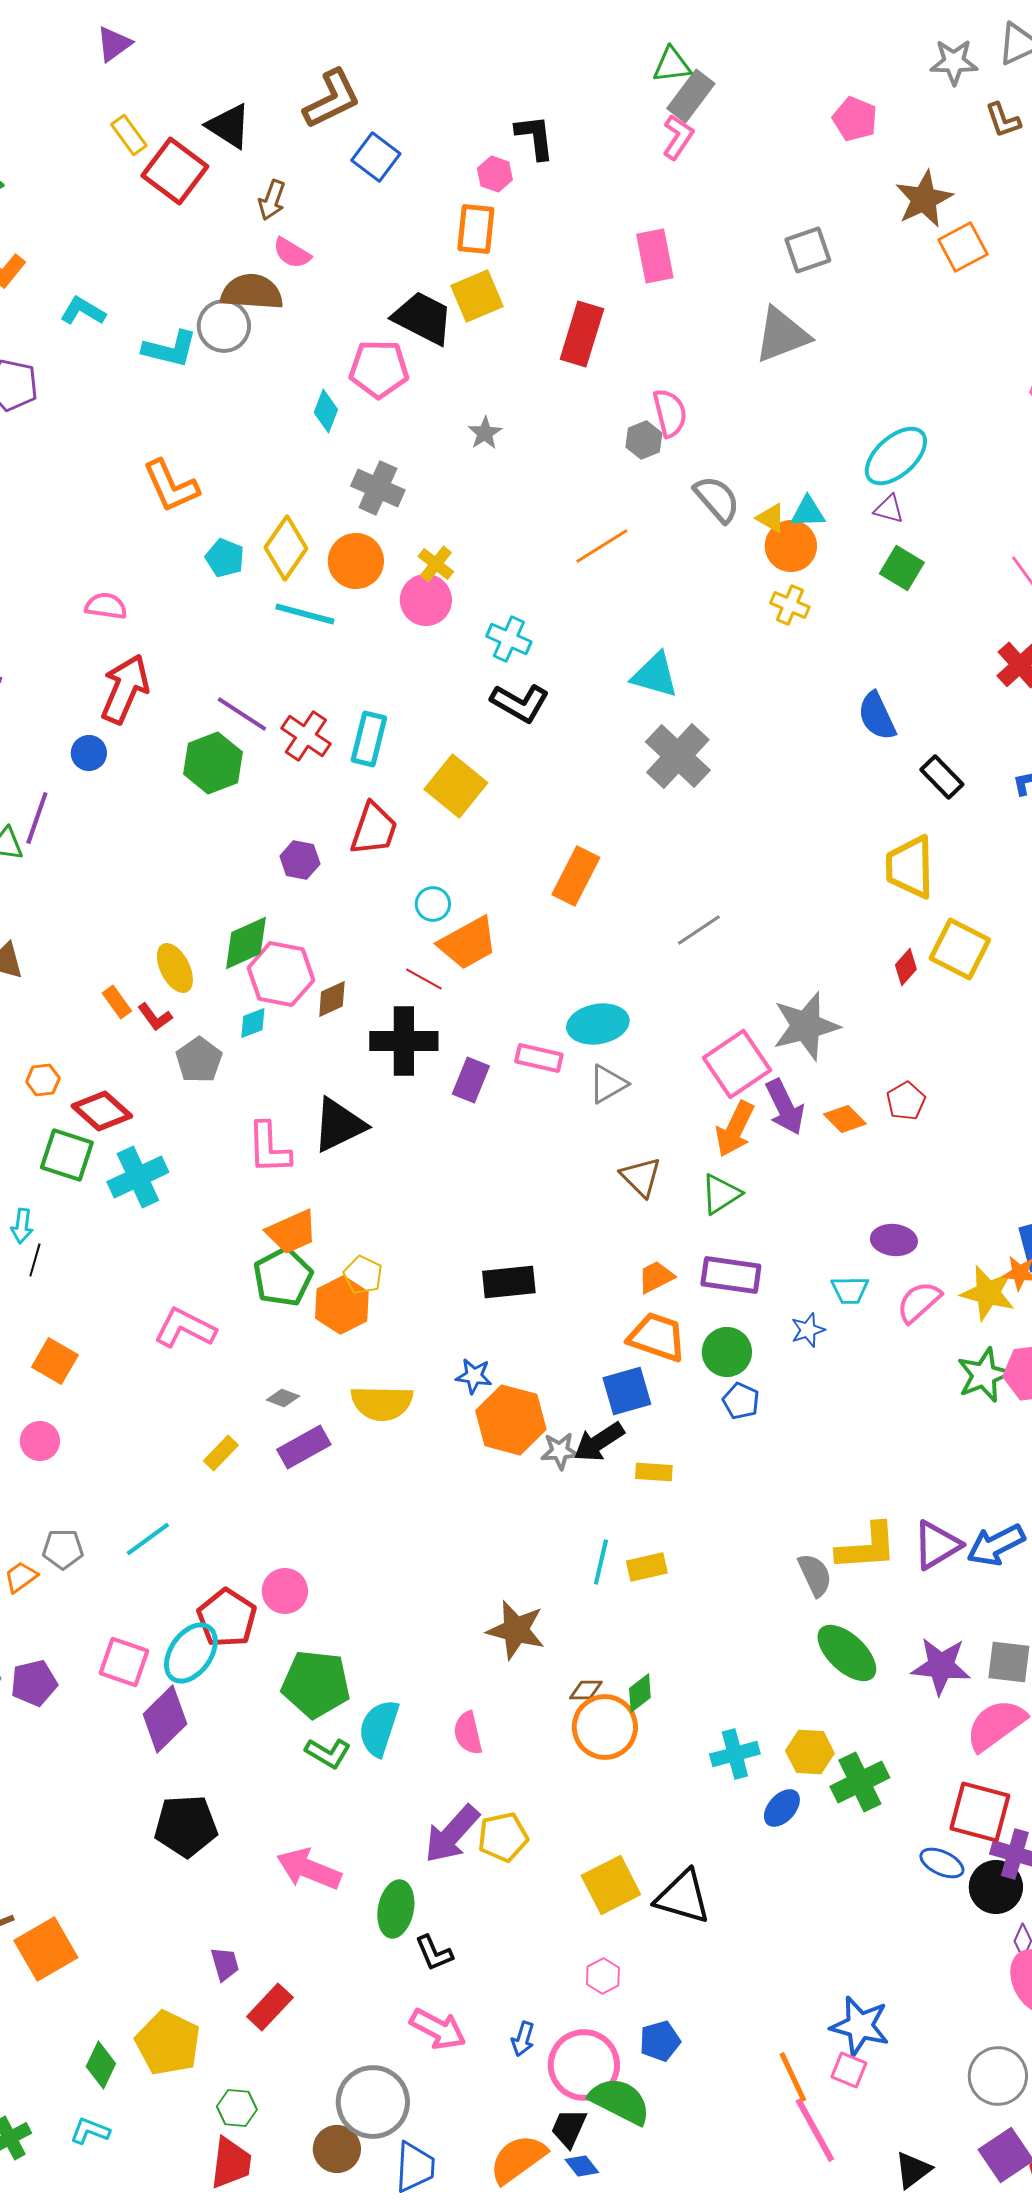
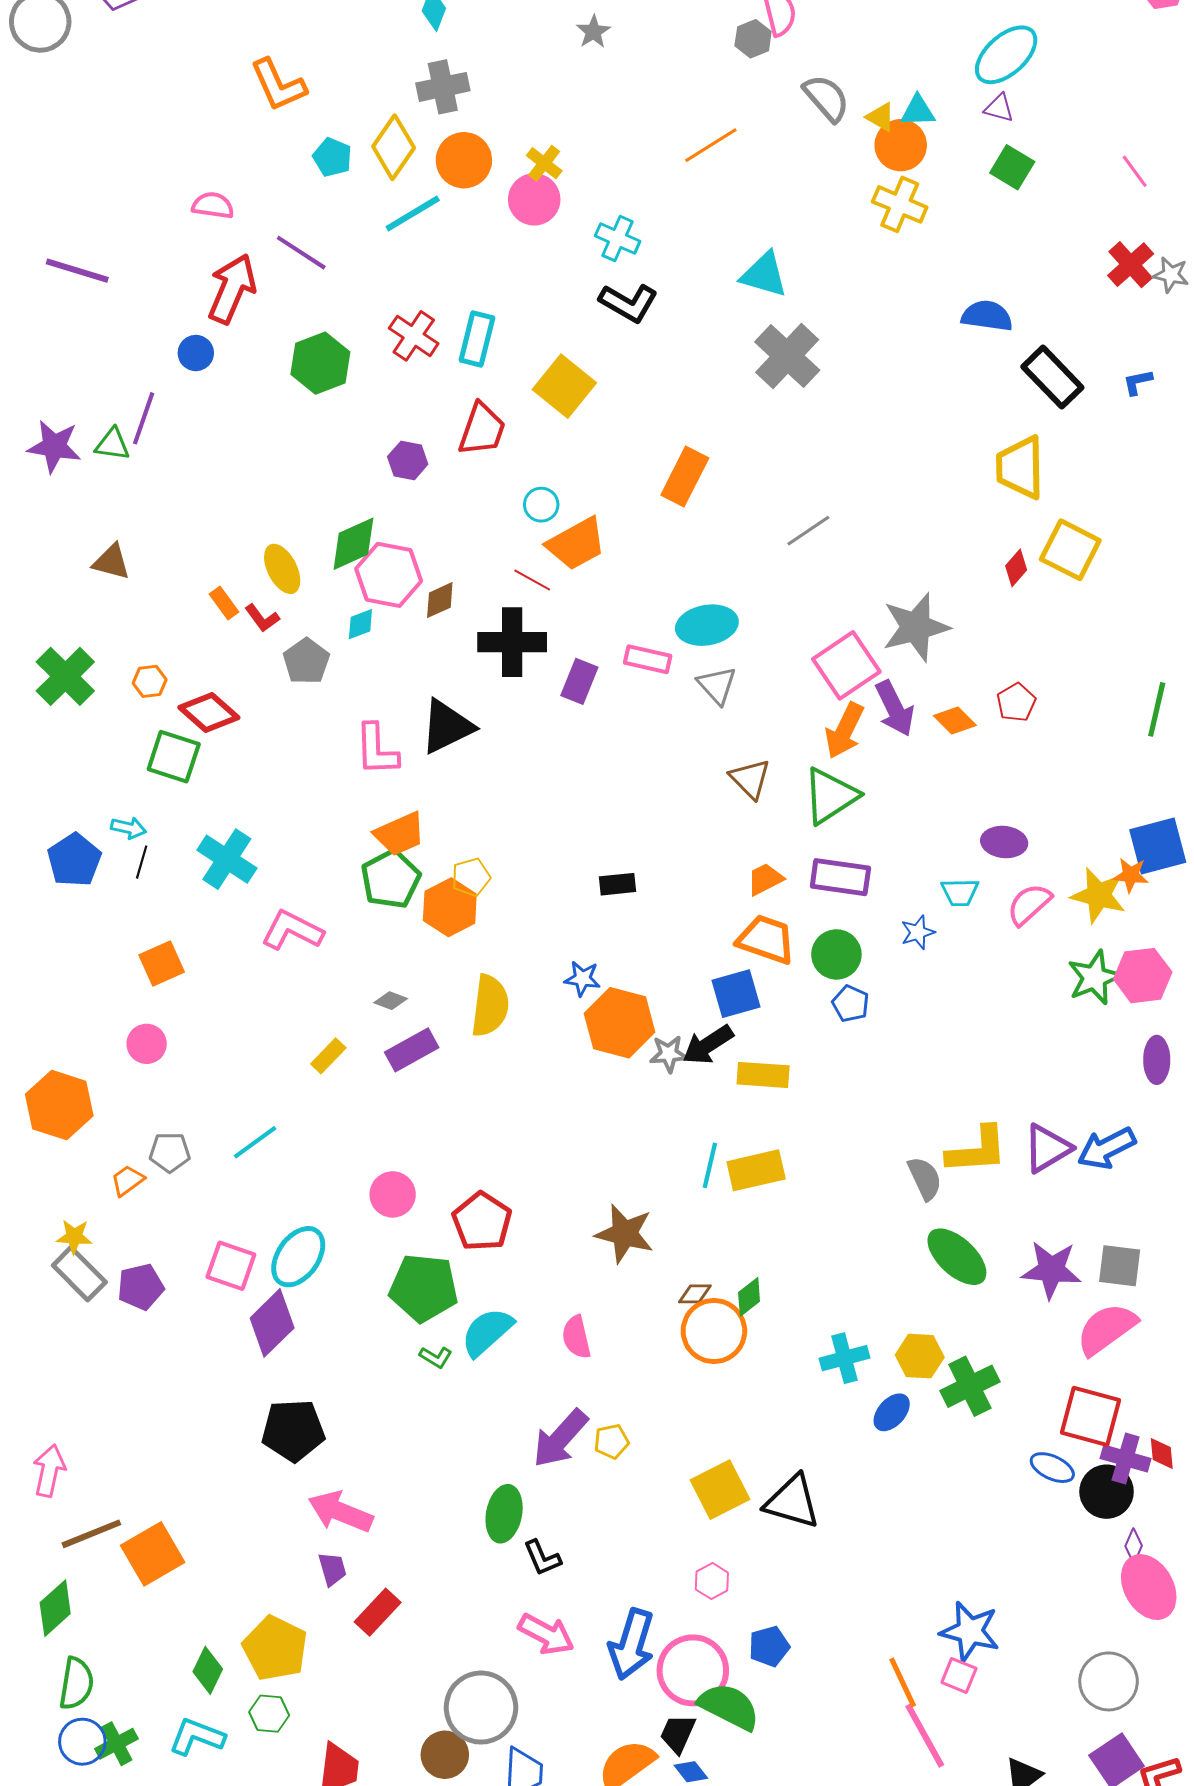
gray cross: (378, 488) -> (443, 87), moved, turned -36
yellow cross: (790, 605) -> (900, 204), size x1.4
cyan line: (305, 614) -> (413, 213), turned -46
purple line: (242, 714) -> (301, 253), moved
blue semicircle: (877, 716) -> (987, 316), turned 123
black rectangle: (942, 777) -> (1052, 377), size x1.4
gray triangle: (608, 1084) -> (717, 685), turned -42
cyan cross: (138, 1177) -> (227, 859), moved, turned -32
green triangle: (721, 1194) -> (830, 796), size x1.4
cyan arrow: (22, 1226) -> (129, 828), turned -84
yellow pentagon: (363, 1275) -> (471, 877), turned 30
black rectangle: (509, 1282) -> (618, 884), size x0.7
orange square: (55, 1361) -> (162, 963), turned 36
yellow semicircle: (382, 1403) -> (490, 1006), turned -84
yellow rectangle: (654, 1472) -> (763, 1075), size x1.4
yellow rectangle: (647, 1567) -> (756, 1170), size x1.4
red pentagon: (227, 1618) -> (482, 1222), moved
cyan semicircle: (379, 1728) -> (487, 1332), turned 30
green L-shape: (328, 1753) -> (436, 1357), size x0.7
yellow pentagon: (503, 1837) -> (611, 1441), size x0.7
pink arrow: (309, 1869) -> (340, 1512), moved
blue arrow: (523, 2039) -> (632, 1644), size x2.0
green hexagon: (237, 2108) -> (269, 1714), moved
cyan L-shape: (90, 2131) -> (197, 1737), size x1.4

